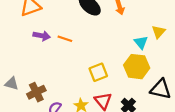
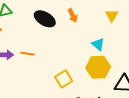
yellow triangle: (159, 32) -> (112, 16), moved

